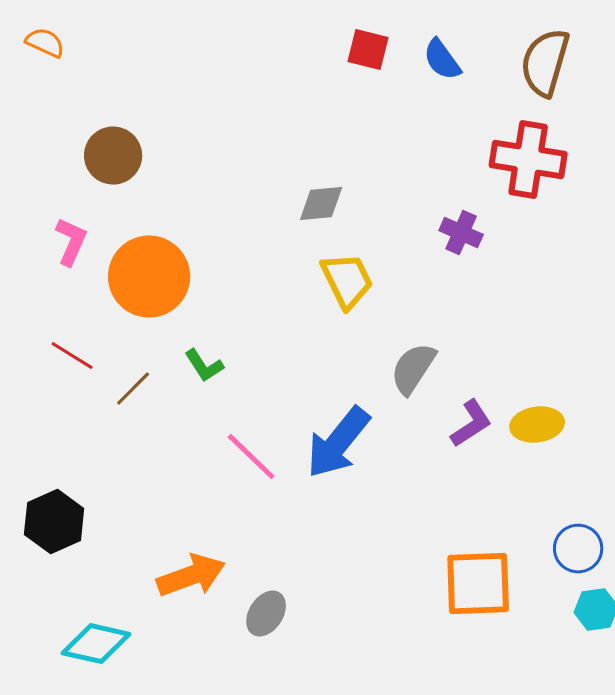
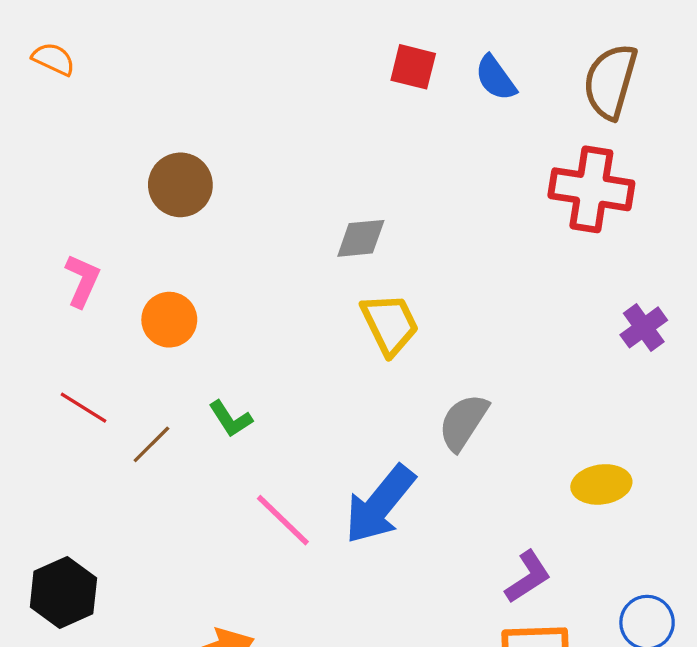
brown circle: (113, 156) -> (180, 185), moved
purple cross: (461, 233) -> (644, 327), moved, turned 30
orange circle: (149, 277) -> (169, 320), size x0.6
purple L-shape: (471, 424) -> (528, 577), moved

